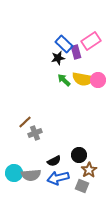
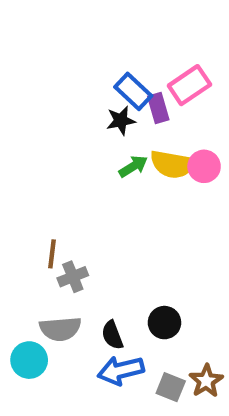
green arrow: (64, 80) -> (133, 166), turned 104
brown line: (25, 122) -> (52, 254), turned -40
black semicircle: (54, 161) -> (112, 335), turned 96
brown star: (89, 170) -> (206, 381), moved
gray semicircle: (31, 175) -> (60, 329), moved

